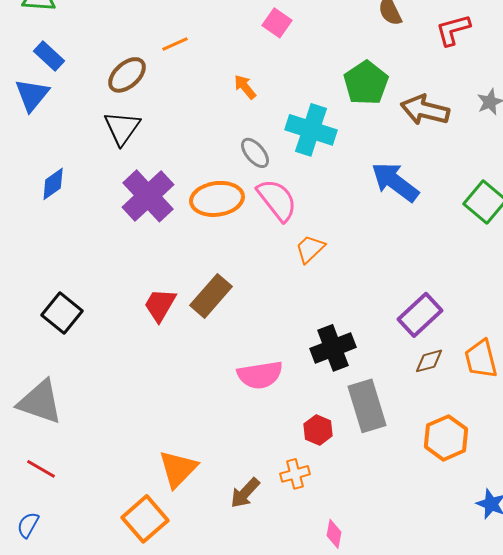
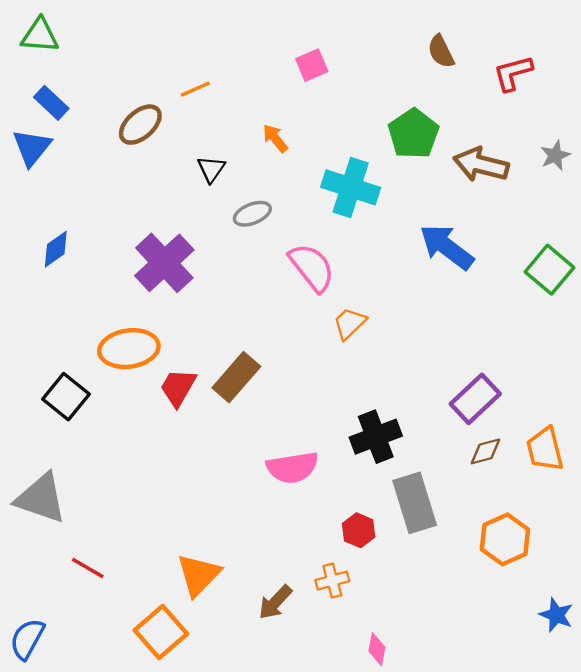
pink square: (277, 23) -> (312, 65), turned 32
black triangle: (122, 128) -> (211, 169), moved, size x0.7
gray ellipse: (255, 153) -> (252, 214), moved, turned -72
orange ellipse: (217, 199) -> (129, 349), moved
red line: (41, 469) -> (88, 568), moved
blue semicircle: (28, 525) -> (27, 639), size x1.4

